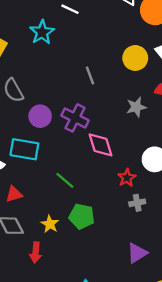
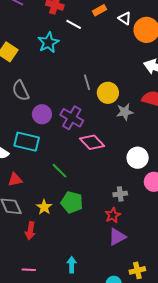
yellow circle: (135, 58) -> (108, 93), moved
pink diamond: (100, 145) -> (92, 142), turned -30
red star: (127, 178) -> (113, 215), moved

